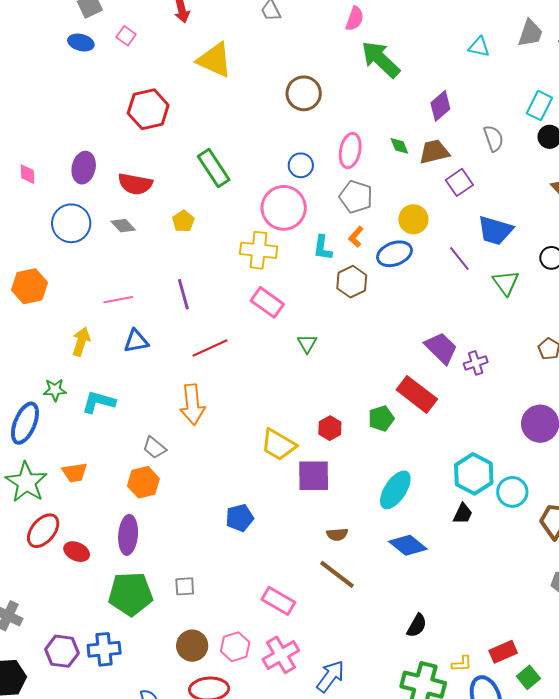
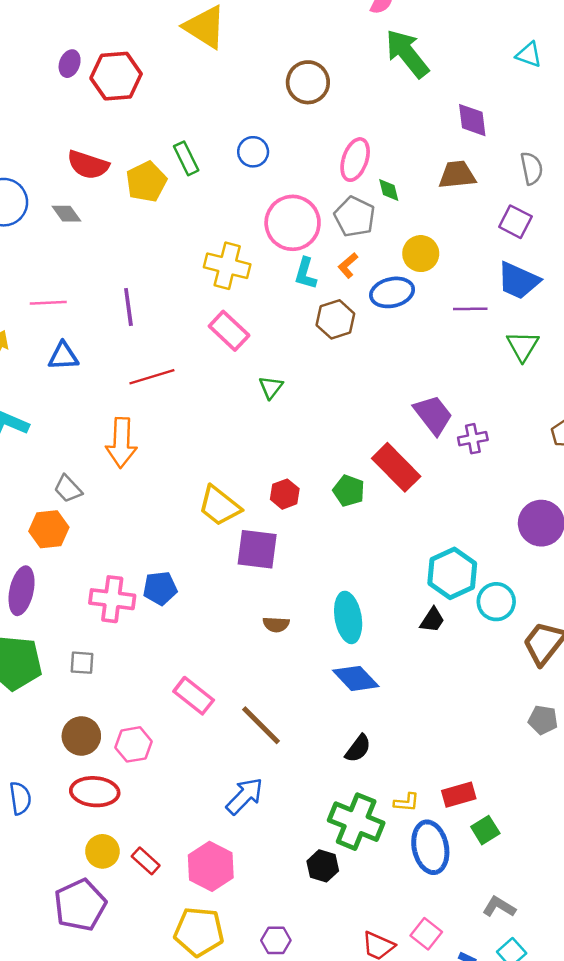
purple diamond: (440, 106) -> (472, 120), turned -64
green diamond: (399, 146) -> (389, 190), moved
blue circle: (301, 165) -> (253, 152), moved
purple ellipse: (84, 168) -> (70, 64), moved, size x0.7
green rectangle: (214, 168) -> (186, 158), size x0.7
purple square: (459, 182) -> (515, 222), moved, turned -36
pink circle: (284, 208) -> (293, 223), moved
yellow pentagon: (183, 221) -> (146, 182), moved, size x1.5
purple line: (459, 258) -> (470, 309), turned -60
green pentagon: (381, 418) -> (349, 491), turned 30
cyan ellipse: (395, 490) -> (348, 617), moved, turned -51
blue diamond: (408, 545) -> (356, 678), moved
brown line: (337, 574) -> (261, 725), moved
pink cross: (281, 655) -> (112, 599), moved, turned 30

